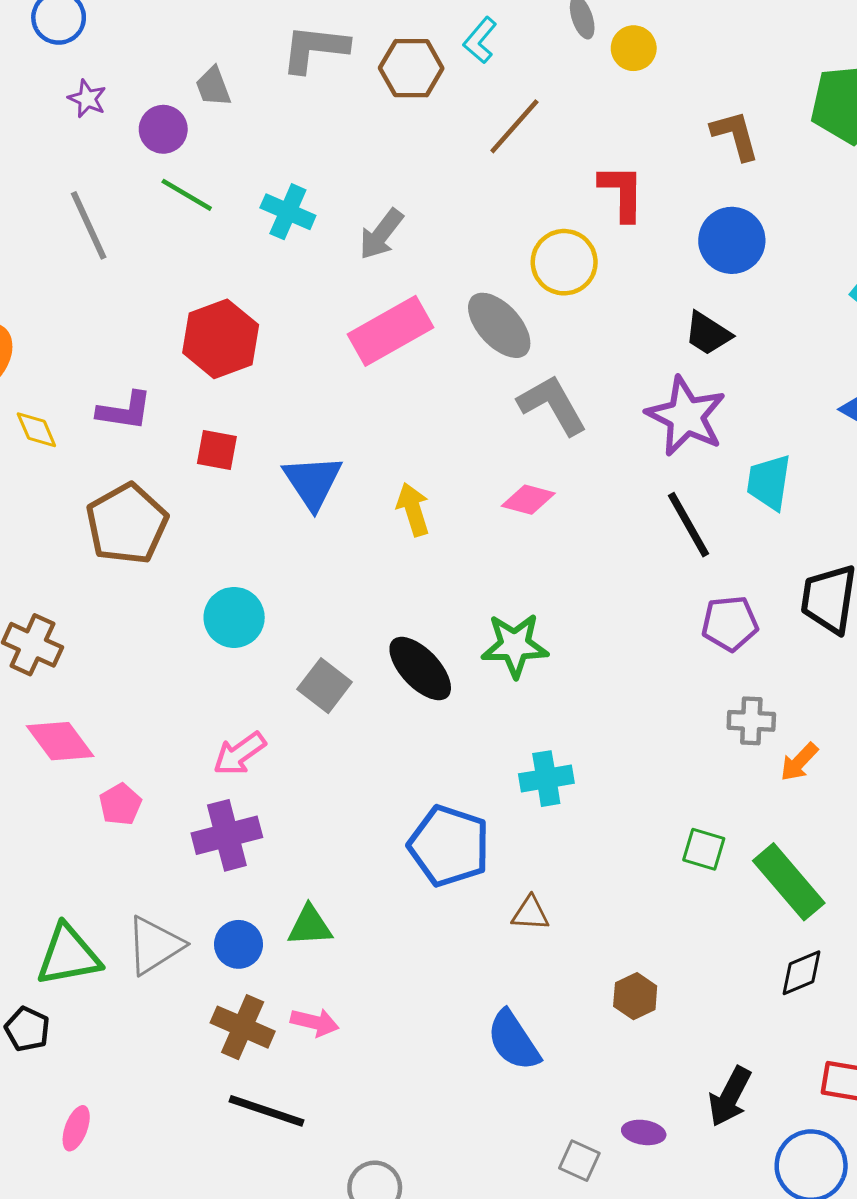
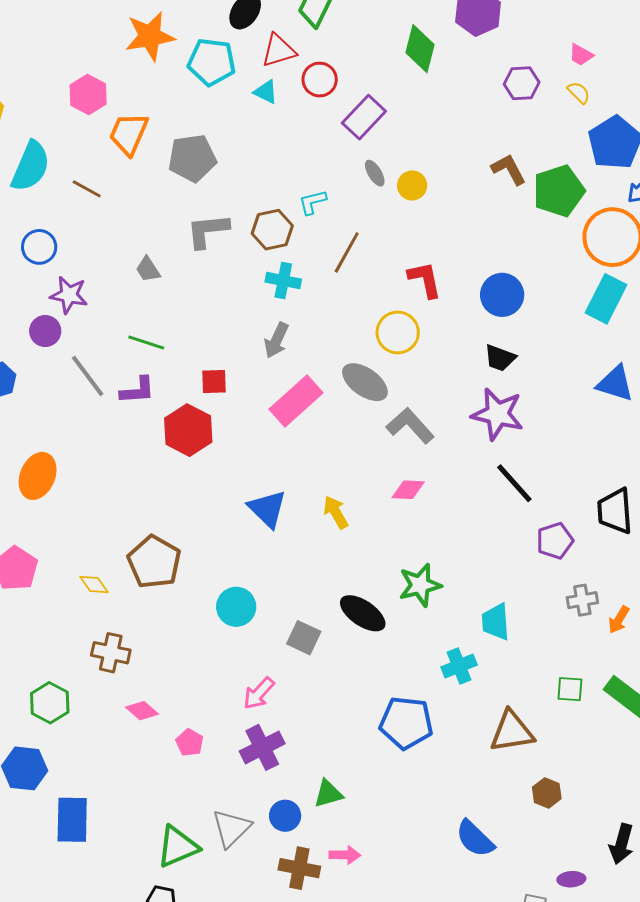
cyan L-shape: (480, 40) -> (312, 202), turned 48
purple star: (87, 99) -> (69, 295), size x1.5
purple circle: (163, 129) -> (45, 331), moved
brown L-shape: (735, 135) -> (509, 169), moved
cyan cross: (288, 212) -> (283, 281), moved
purple L-shape: (125, 411) -> (138, 390), moved
yellow diamond: (36, 430) -> (94, 584), moved
red square: (217, 450) -> (214, 381), moved
cyan trapezoid: (769, 482) -> (496, 622), moved
pink diamond: (60, 741) -> (142, 711), size x0.7
brown triangle: (530, 913) -> (512, 732), moved, size x1.8

